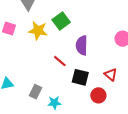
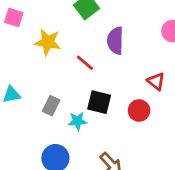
yellow star: (38, 31) -> (48, 42), moved
black square: (80, 77) -> (99, 102), moved

